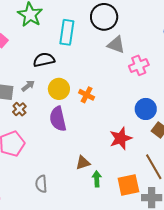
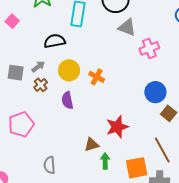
brown cross: (19, 109) -> (41, 85), moved
purple semicircle: (58, 119) -> (67, 100), size x0.7
red star: (121, 138) -> (117, 127), moved

